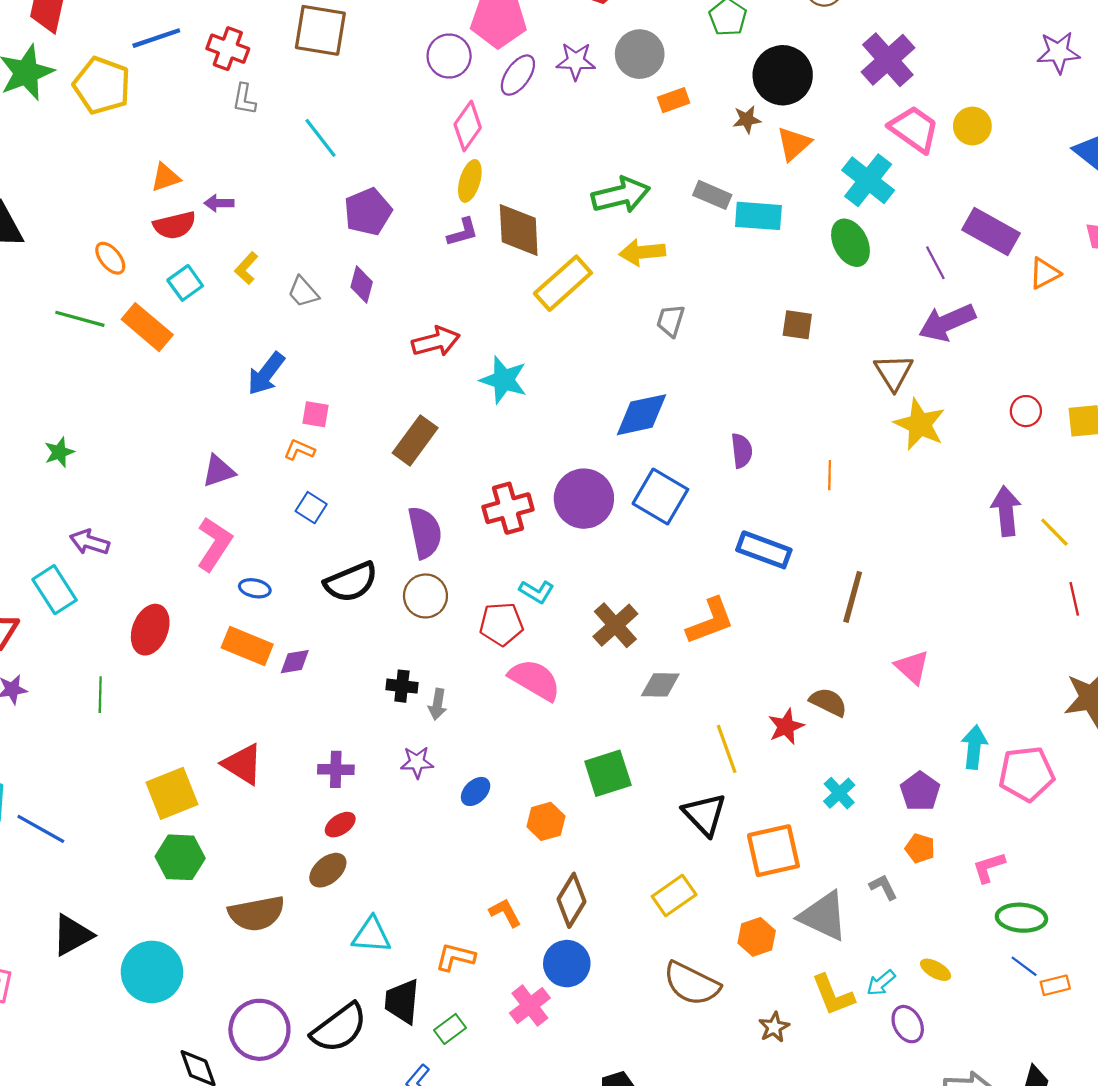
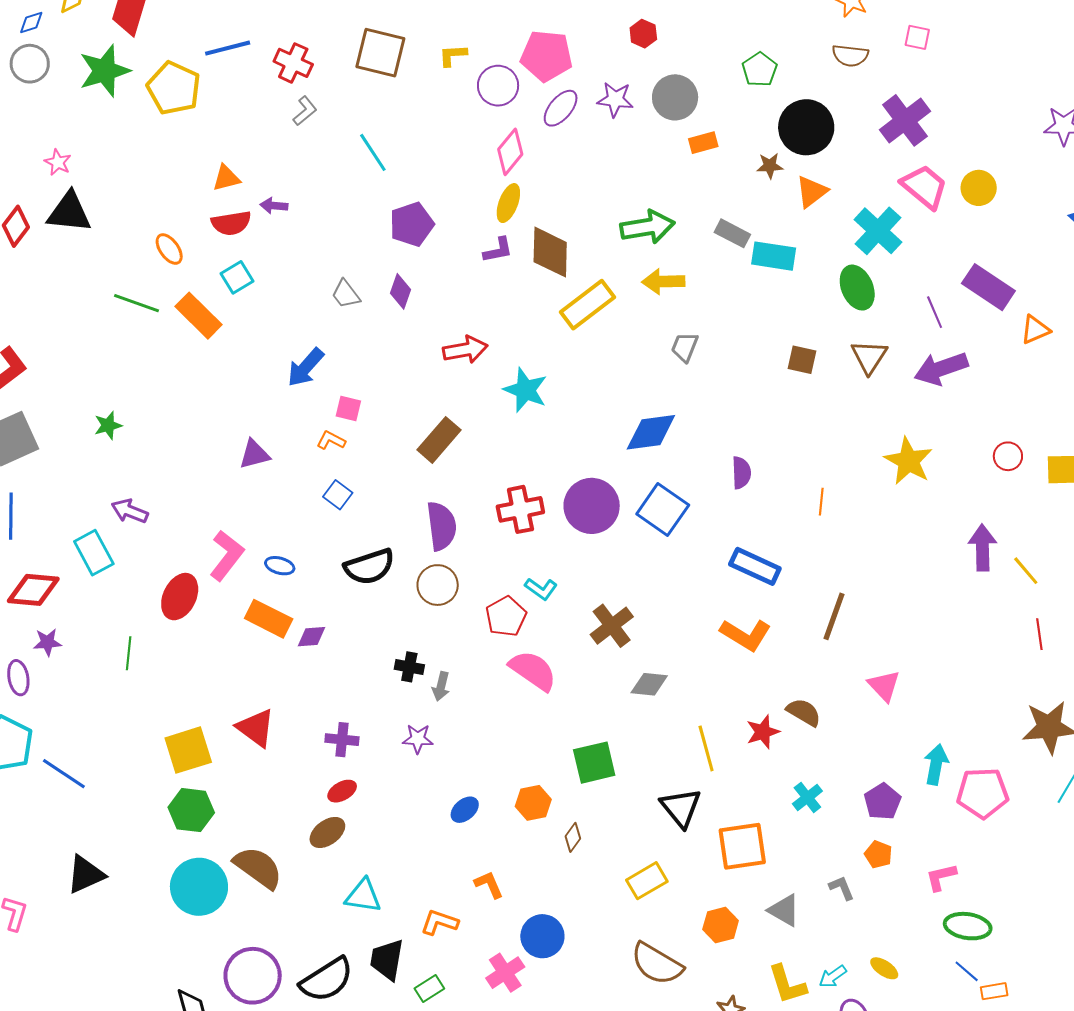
gray L-shape: (244, 99) -> (305, 111), turned -144
yellow L-shape: (246, 268) -> (453, 55), moved, turned 40
brown triangle: (894, 372) -> (869, 357), moved
pink L-shape: (214, 544) -> (227, 555), moved
orange L-shape: (710, 621) -> (746, 635), moved, turned 48
red pentagon: (501, 624) -> (506, 616), turned -30
blue ellipse: (476, 791) -> (465, 810), moved
brown diamond: (572, 900) -> (573, 837), moved, size x0.6
brown semicircle: (257, 913) -> (258, 868), turned -138
gray triangle: (824, 916) -> (784, 910), size x0.7
cyan circle: (152, 972) -> (199, 887), moved

